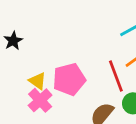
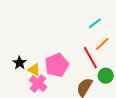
black star: (13, 41) -> (20, 63), moved

